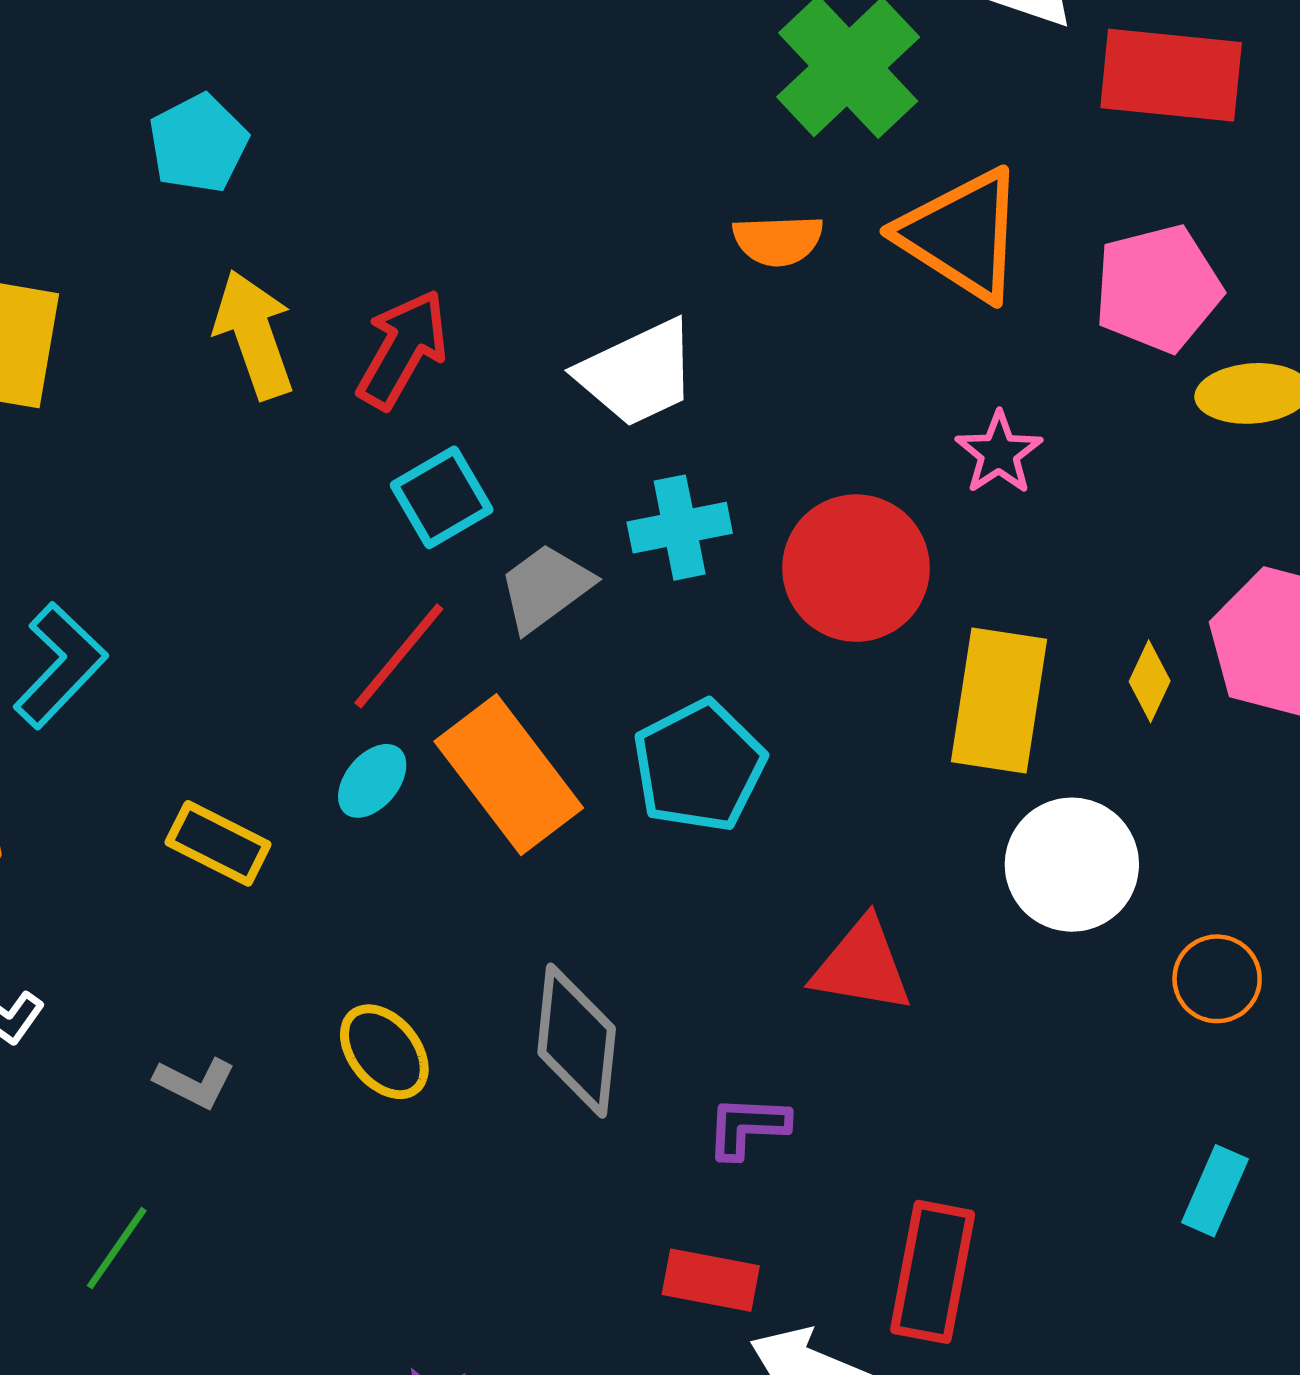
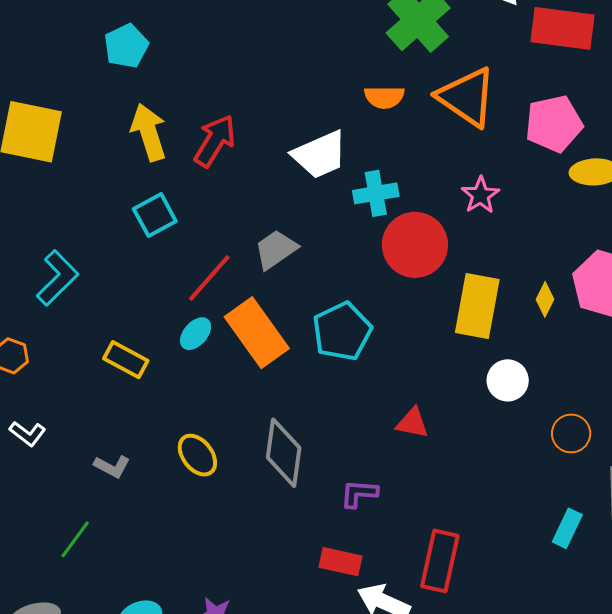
cyan square: (442, 497) -> (155, 215), moved
cyan cross: (680, 528) -> (376, 193), moved
white circle: (1072, 865) -> (508, 380), size x0.7
red triangle: (862, 966) -> (412, 423), size x0.7

